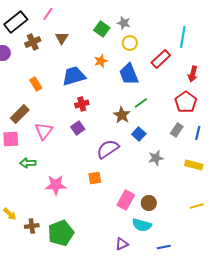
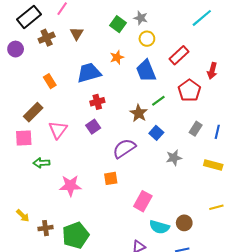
cyan line: (183, 37) -> (202, 18), moved, turned 40
red pentagon: (186, 102) -> (189, 90), moved
brown circle: (149, 203) -> (184, 223), moved

